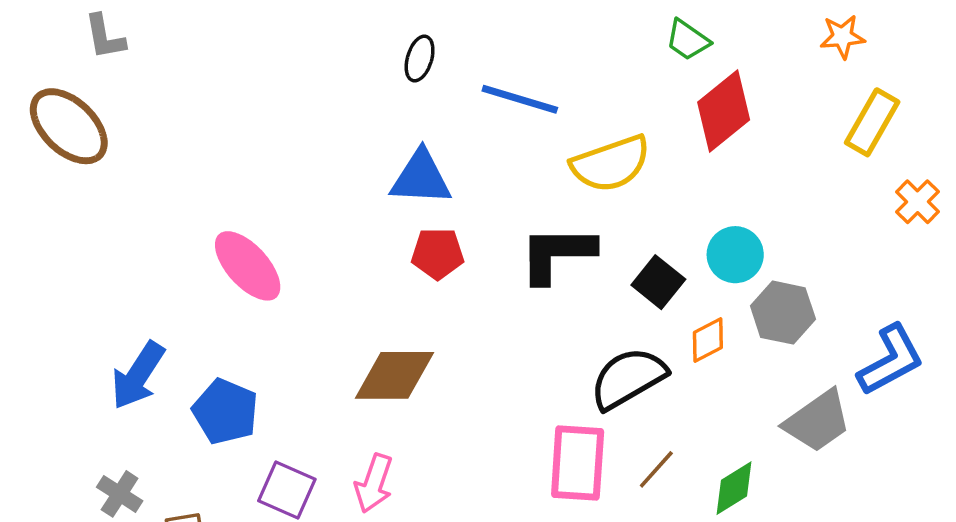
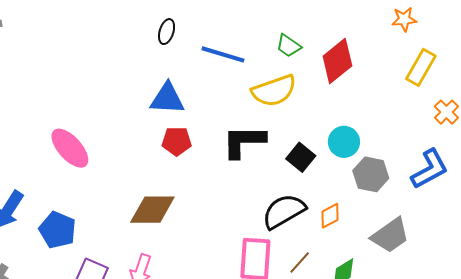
green trapezoid: (688, 40) -> (289, 46), moved
orange diamond: (708, 340) -> (330, 216), moved
blue L-shape: (891, 360) -> (430, 169), moved

